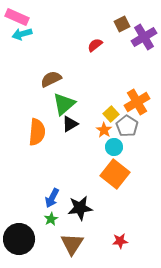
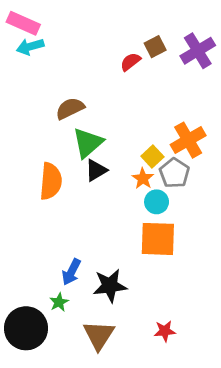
brown square: (122, 24) -> (155, 47), moved
orange square: (115, 174) -> (158, 239), turned -36
green star: (51, 219) -> (59, 302), moved

